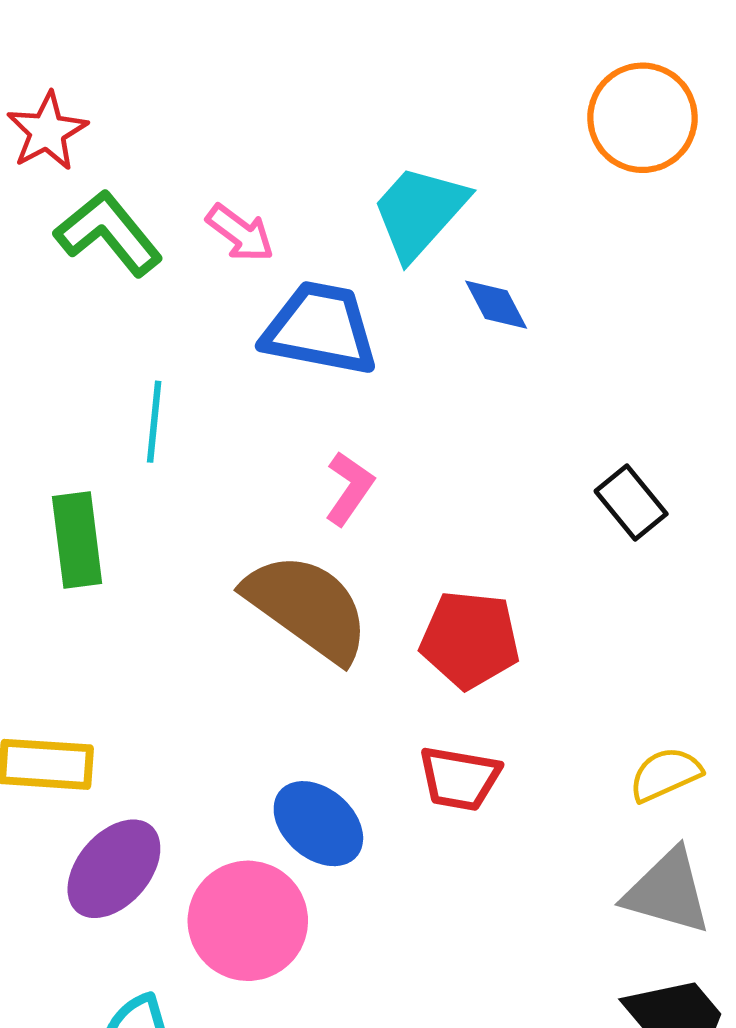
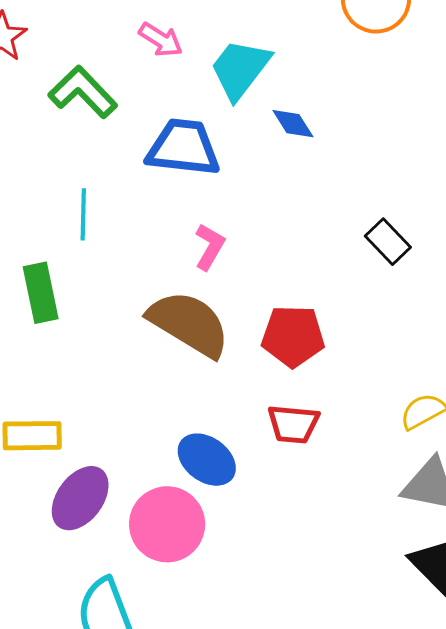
green L-shape: (108, 233) -> (83, 92), moved
pink arrow: (240, 233) -> (161, 40), moved

